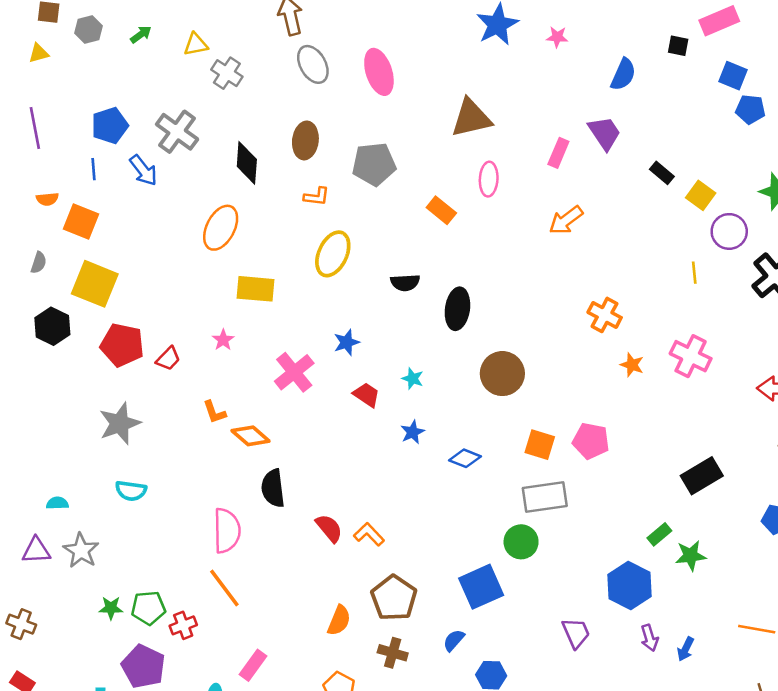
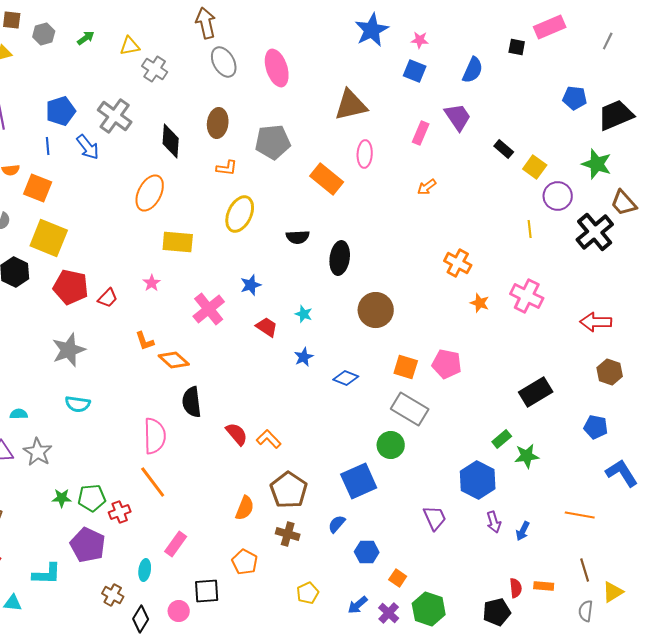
blue square: (733, 76) -> (415, 71), moved
orange rectangle: (441, 210) -> (327, 179), size x1.4
orange arrow: (566, 220) -> (427, 187), size x0.7
gray rectangle: (545, 497) -> (410, 409), turned 39

